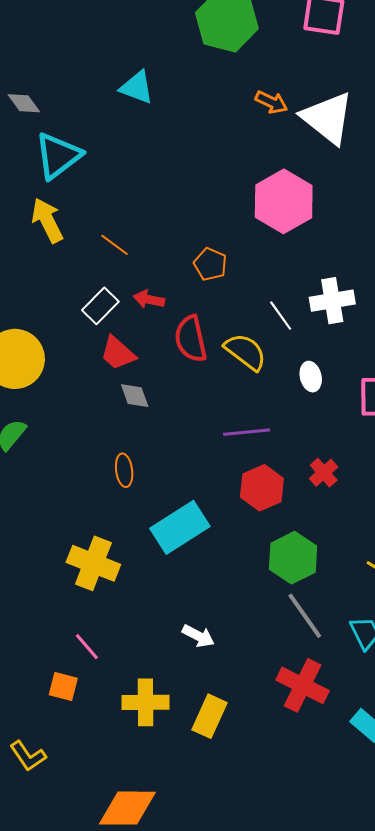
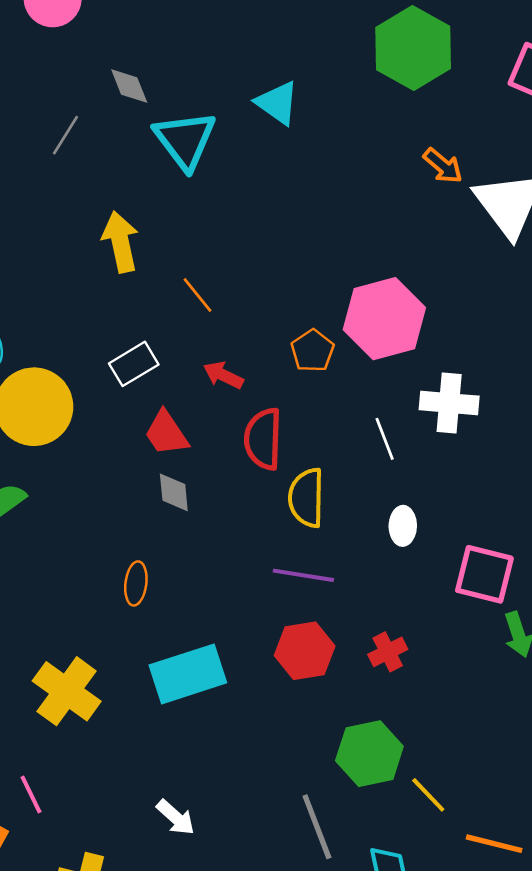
cyan triangle: (58, 156) -> (185, 140), moved, turned -44
pink hexagon: (284, 201) -> (384, 319), moved
white cross: (332, 301) -> (449, 403), moved
white rectangle: (100, 306) -> (134, 364), moved
yellow semicircle: (245, 352) -> (306, 498), moved, turned -141
green hexagon: (293, 558) -> (369, 754), moved

